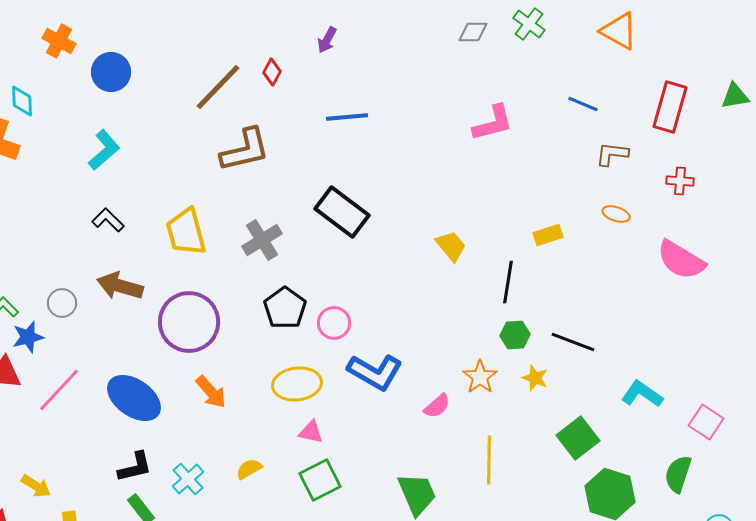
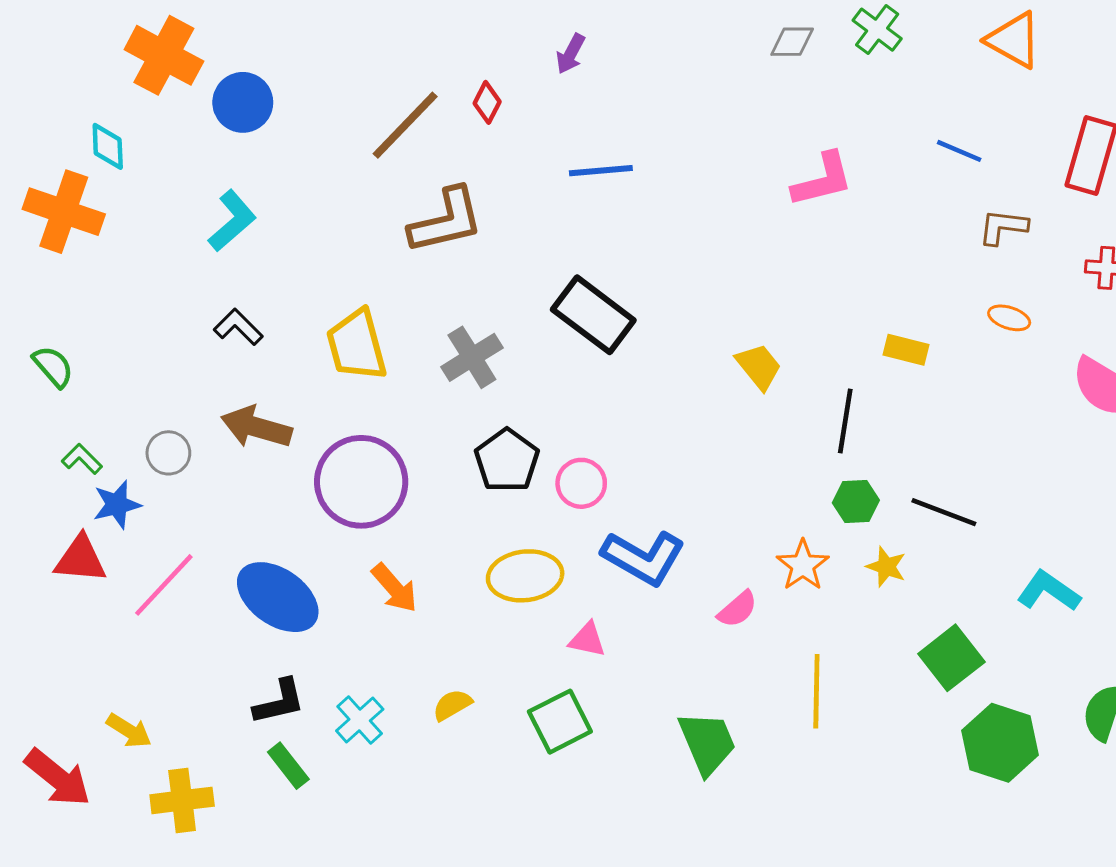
orange cross: (59, 41) -> (164, 55), size x1.5
yellow rectangle: (548, 235) -> (906, 350), turned 32
pink triangle: (311, 432) -> (587, 640), moved

